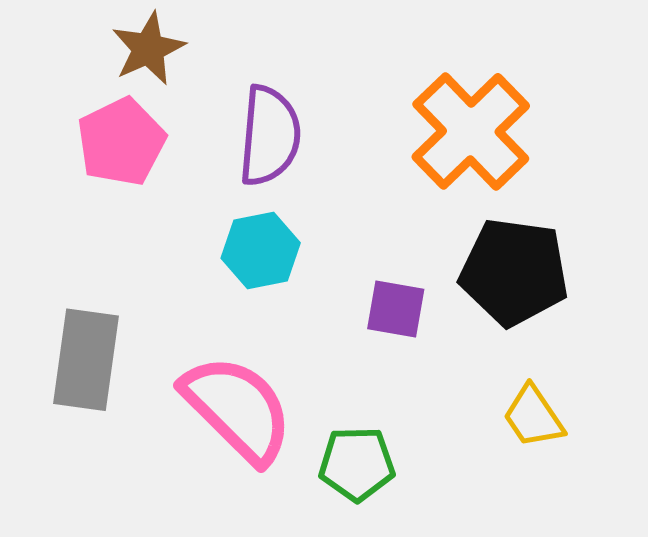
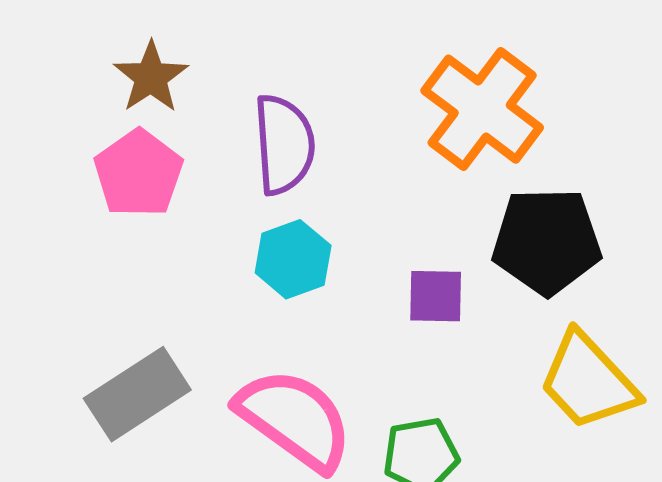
gray rectangle: (86, 360) -> (137, 394), turned 58
yellow trapezoid: (533, 417) -> (588, 381), size x1.6

